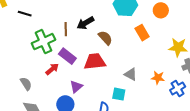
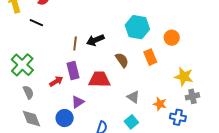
brown semicircle: (105, 38) -> (122, 60), moved
green cross: (43, 42) -> (22, 65), moved, turned -30
purple rectangle: (67, 56) -> (73, 70), turned 30
blue cross: (178, 88) -> (178, 117), turned 35
cyan square: (119, 94) -> (131, 122), moved, turned 32

